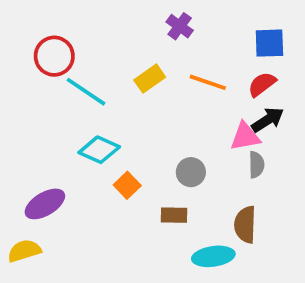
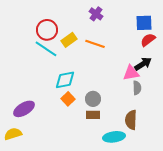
red circle: (54, 56) -> (47, 30), moved
yellow rectangle: (150, 79) -> (69, 40), moved
orange line: (208, 82) -> (95, 44), moved
red semicircle: (262, 84) -> (148, 40), moved
cyan diamond: (99, 150) -> (65, 80), moved, turned -35
gray circle: (191, 172) -> (93, 99), moved

